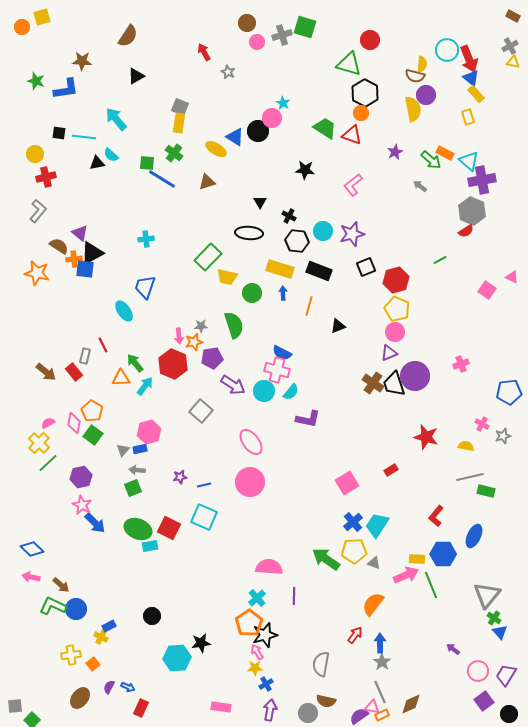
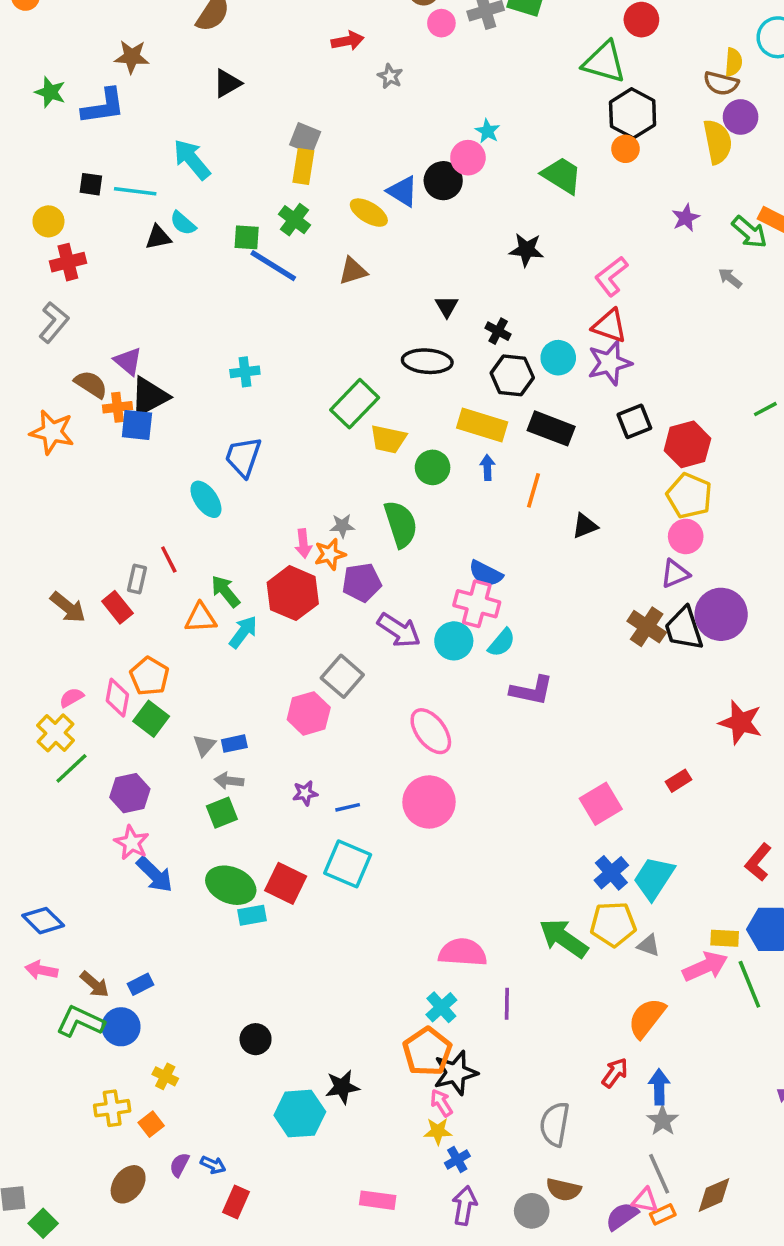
red arrow: (204, 52) -> (348, 41), turned 108
red triangle: (352, 135) -> (610, 326), moved
pink hexagon: (149, 432) -> (309, 713), moved
blue rectangle: (109, 626) -> (140, 984), moved

